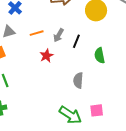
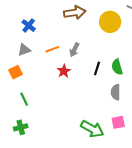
black line: (76, 41) -> (97, 68), moved
gray semicircle: (78, 80) -> (116, 92), moved

